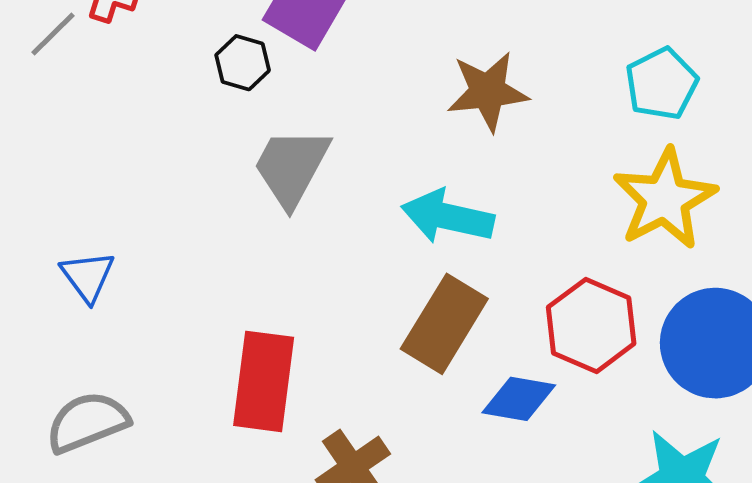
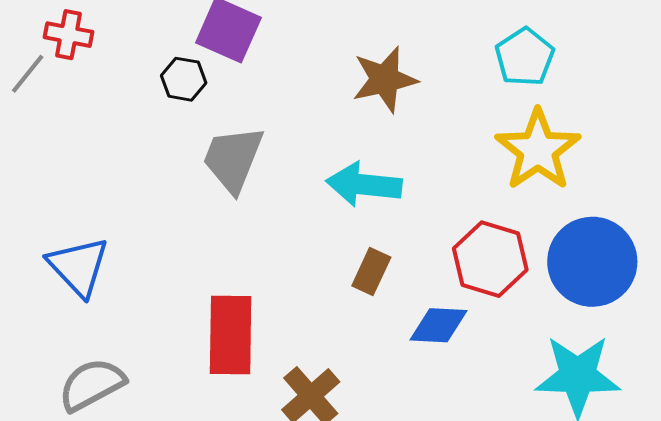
blue triangle: (88, 276) -> (78, 267), size x1.4
brown rectangle: (444, 324) -> (371, 272), size x0.6

